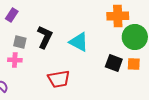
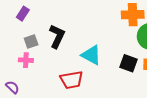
gray square: (20, 42) -> (31, 42), turned -32
cyan triangle: (79, 42) -> (91, 55), moved

